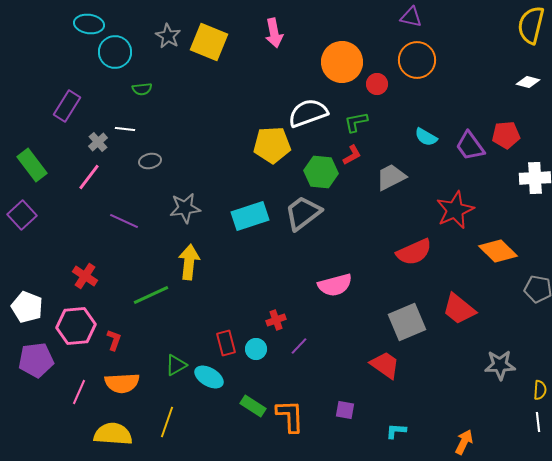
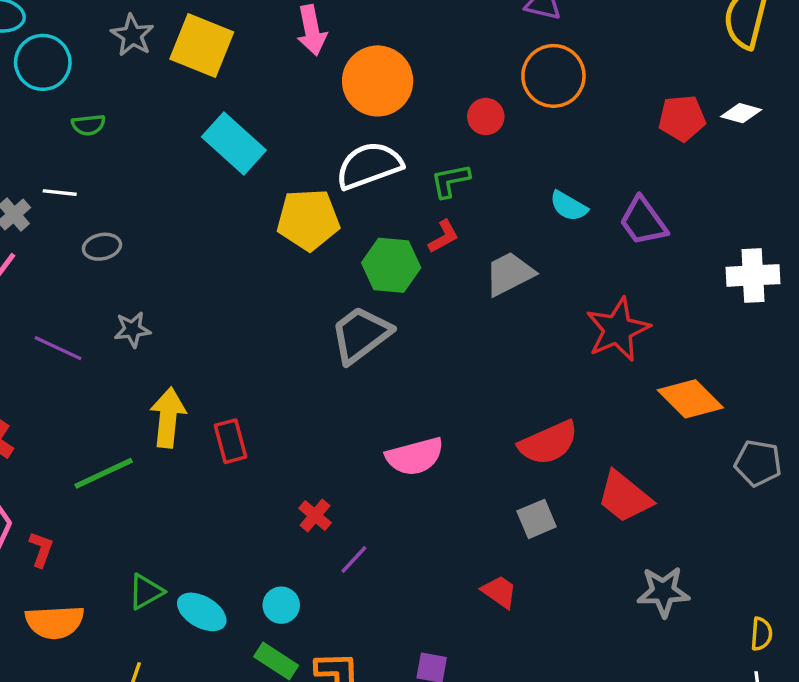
orange circle: (342, 62) -> (378, 81), moved
red pentagon: (506, 135) -> (682, 118), moved
gray star: (185, 208) -> (132, 330), moved, size x0.7
cyan rectangle: (250, 216) -> (234, 144), moved, turned 60
red semicircle: (414, 252) -> (548, 443), moved
red cross: (276, 320) -> (315, 516), turned -30
gray square: (407, 322) -> (537, 519), size x0.6
red rectangle: (226, 343) -> (230, 441), moved
cyan circle: (256, 349) -> (281, 605), moved
red trapezoid: (385, 365) -> (499, 592), size x0.7
gray star: (500, 365) -> (663, 592), moved

